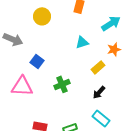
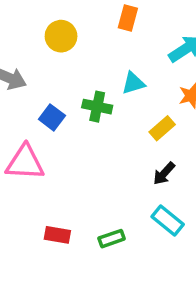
green cross: (62, 84) -> (97, 107), moved, turned 35

